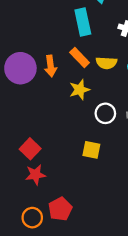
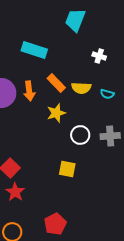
cyan rectangle: (83, 22) -> (34, 50), moved, turned -60
red star: (35, 175) -> (15, 192), turned -30
red pentagon: (60, 209) -> (55, 224), moved

